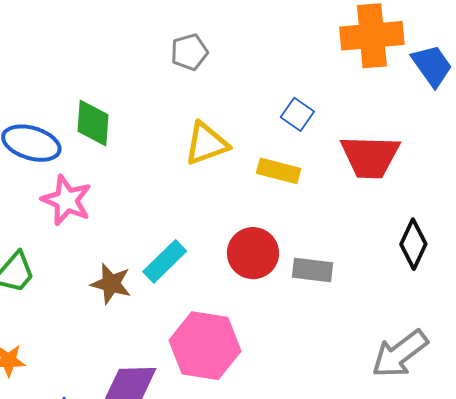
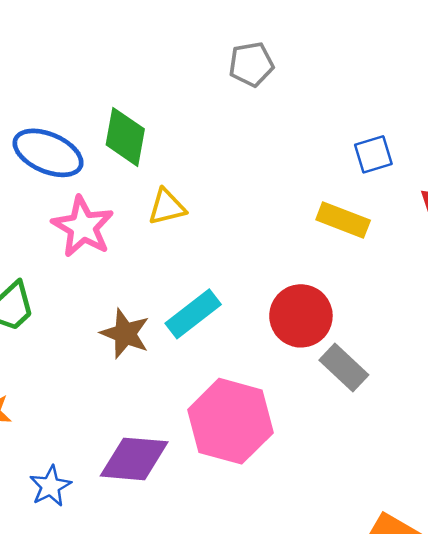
blue square: (297, 114) -> (373, 154), turned 32
yellow triangle: (206, 144) -> (167, 207), moved, size x0.7
gray rectangle: (312, 270) -> (344, 368), moved, turned 30

